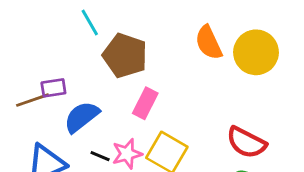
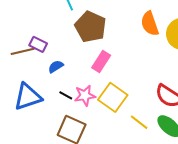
purple rectangle: (53, 88) -> (38, 44), turned 30
blue semicircle: (82, 117) -> (56, 67), size x0.6

